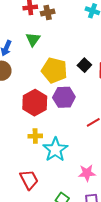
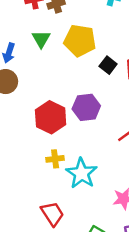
yellow pentagon: (54, 70) -> (80, 41), moved

